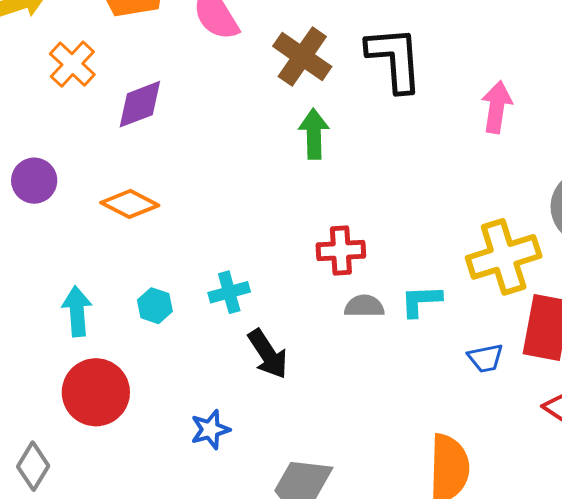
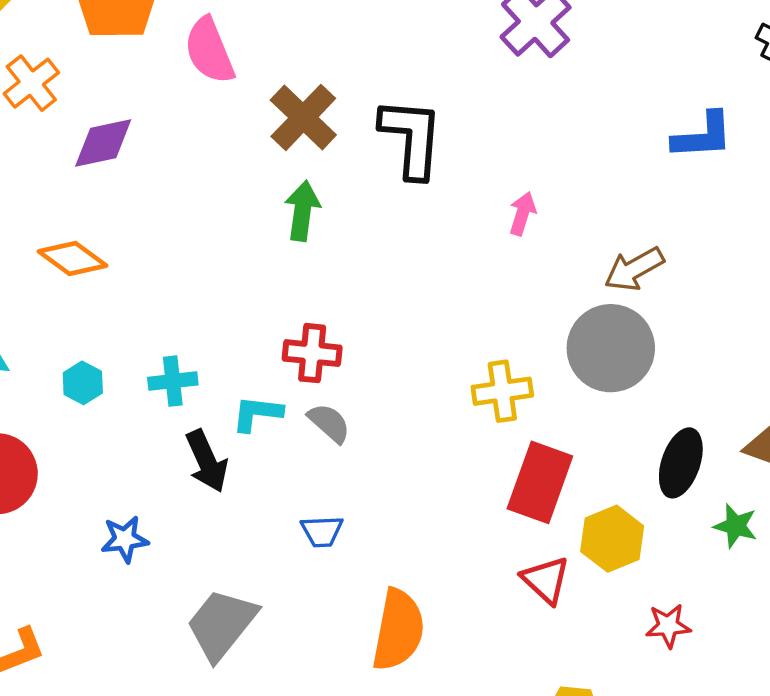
pink arrow: (497, 107) -> (522, 214), size x0.7
yellow cross: (504, 257) -> (502, 391), size x0.7
cyan L-shape: (421, 301) -> (257, 413), moved
gray semicircle: (364, 306) -> (329, 423), turned 33
blue trapezoid: (486, 358) -> (322, 531), moved

